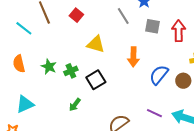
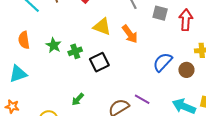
orange arrow: (133, 57) -> (130, 34), moved, turned -42
cyan triangle: (25, 104) -> (18, 74), moved
green arrow: (75, 105) -> (78, 99), moved
purple line: (154, 113) -> (142, 99), moved

